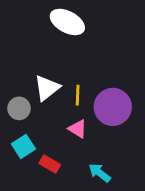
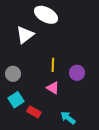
white triangle: (47, 88) -> (25, 35), moved
purple circle: (113, 107) -> (77, 73), size x0.6

